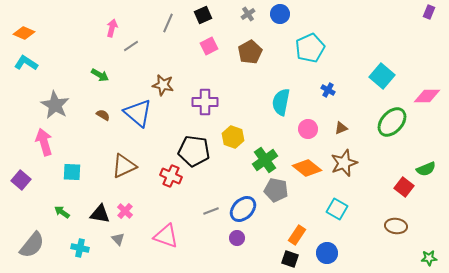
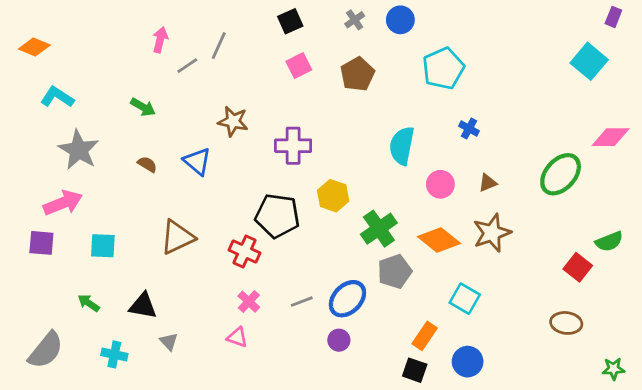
gray line: (168, 23) -> (219, 46), moved
cyan L-shape: (26, 63) -> (57, 97), moved
cyan square: (382, 76) -> (589, 61), moved
blue triangle: (138, 113) -> (197, 161), size x0.7
pink arrow: (44, 142) -> (63, 203), turned 84
purple square: (21, 180) -> (41, 243), moved, turned -36
gray pentagon: (276, 190) -> (395, 272), turned -30
cyan square: (337, 209) -> (465, 299), moved
pink cross: (125, 211) -> (249, 302), moved
pink triangle: (166, 236) -> (237, 337), size x0.6

